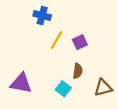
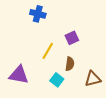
yellow line: (57, 40) -> (48, 51), moved

